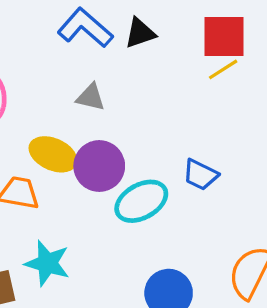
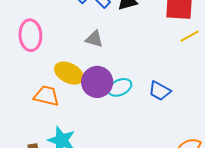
yellow line: (223, 69) -> (190, 36), moved
cyan ellipse: (141, 201) -> (120, 87), moved, size x0.7

